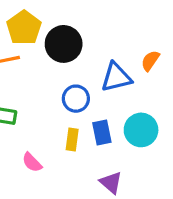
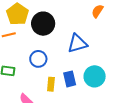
orange semicircle: (150, 61) -> (97, 11), moved
blue circle: (76, 99) -> (38, 59), moved

